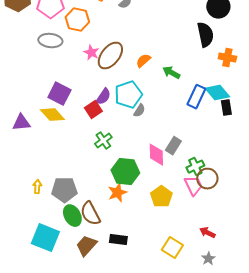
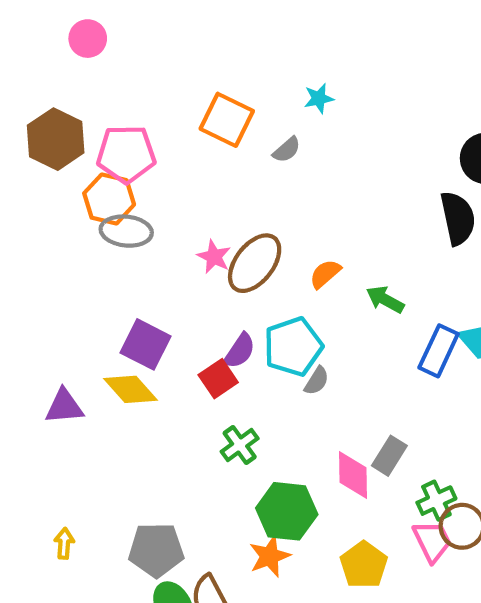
orange hexagon: (77, 20) -> (109, 199), moved
yellow arrow: (37, 187) -> (64, 543), moved

